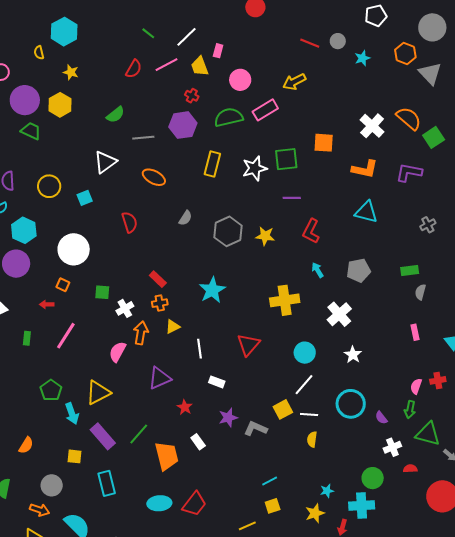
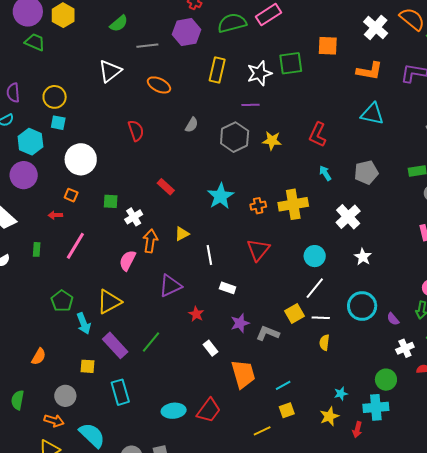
cyan square: (85, 198) -> (58, 123), moved, turned 35
purple line: (292, 198) -> (250, 105), moved
orange cross: (160, 303) -> (258, 206), moved
orange trapezoid: (167, 456) -> (243, 374), moved

